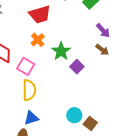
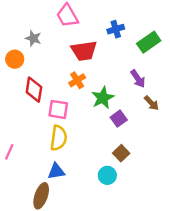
purple arrow: (103, 30) -> (138, 79), moved
pink square: (26, 66) -> (58, 109), turned -30
brown square: (90, 123) -> (121, 153), moved

